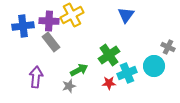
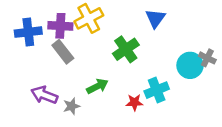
green cross: (109, 55) -> (126, 49), moved
cyan circle: (154, 66) -> (190, 65), moved
purple arrow: (36, 77) -> (44, 95), turned -75
gray star: (69, 86) -> (71, 106), moved

